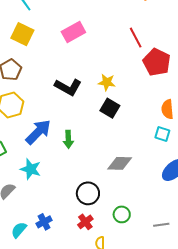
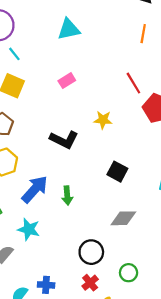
pink rectangle: (73, 32) -> (67, 81), size x0.7
yellow star: (107, 82) -> (103, 120), moved
black square: (110, 108) -> (117, 172), moved
blue cross: (44, 222) -> (46, 285), turned 35

